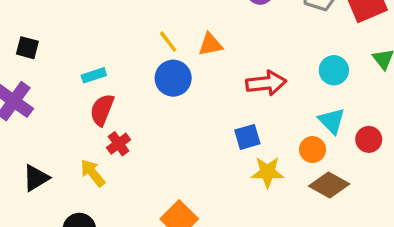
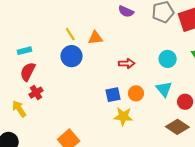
red arrow: (266, 83) -> (127, 63), size x0.7
orange circle: (312, 150) -> (136, 93), moved
brown diamond: (329, 185) -> (177, 127), moved

